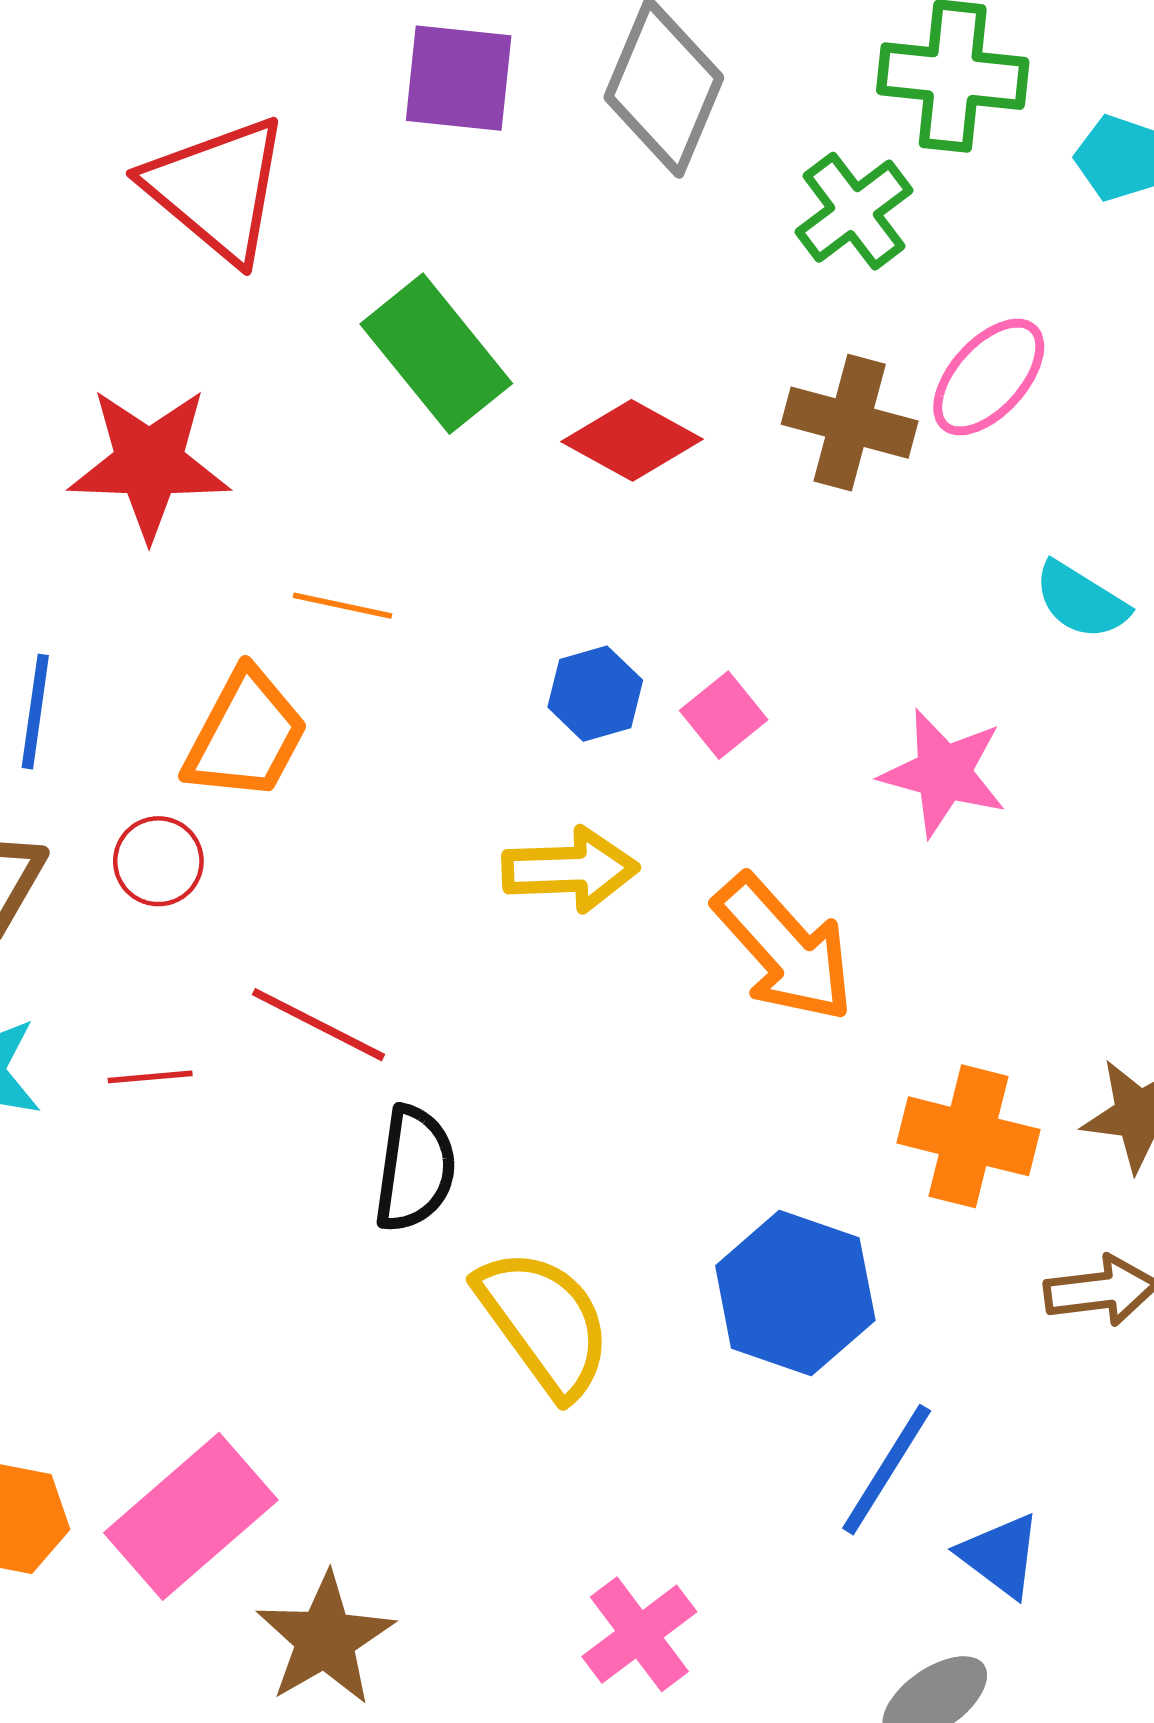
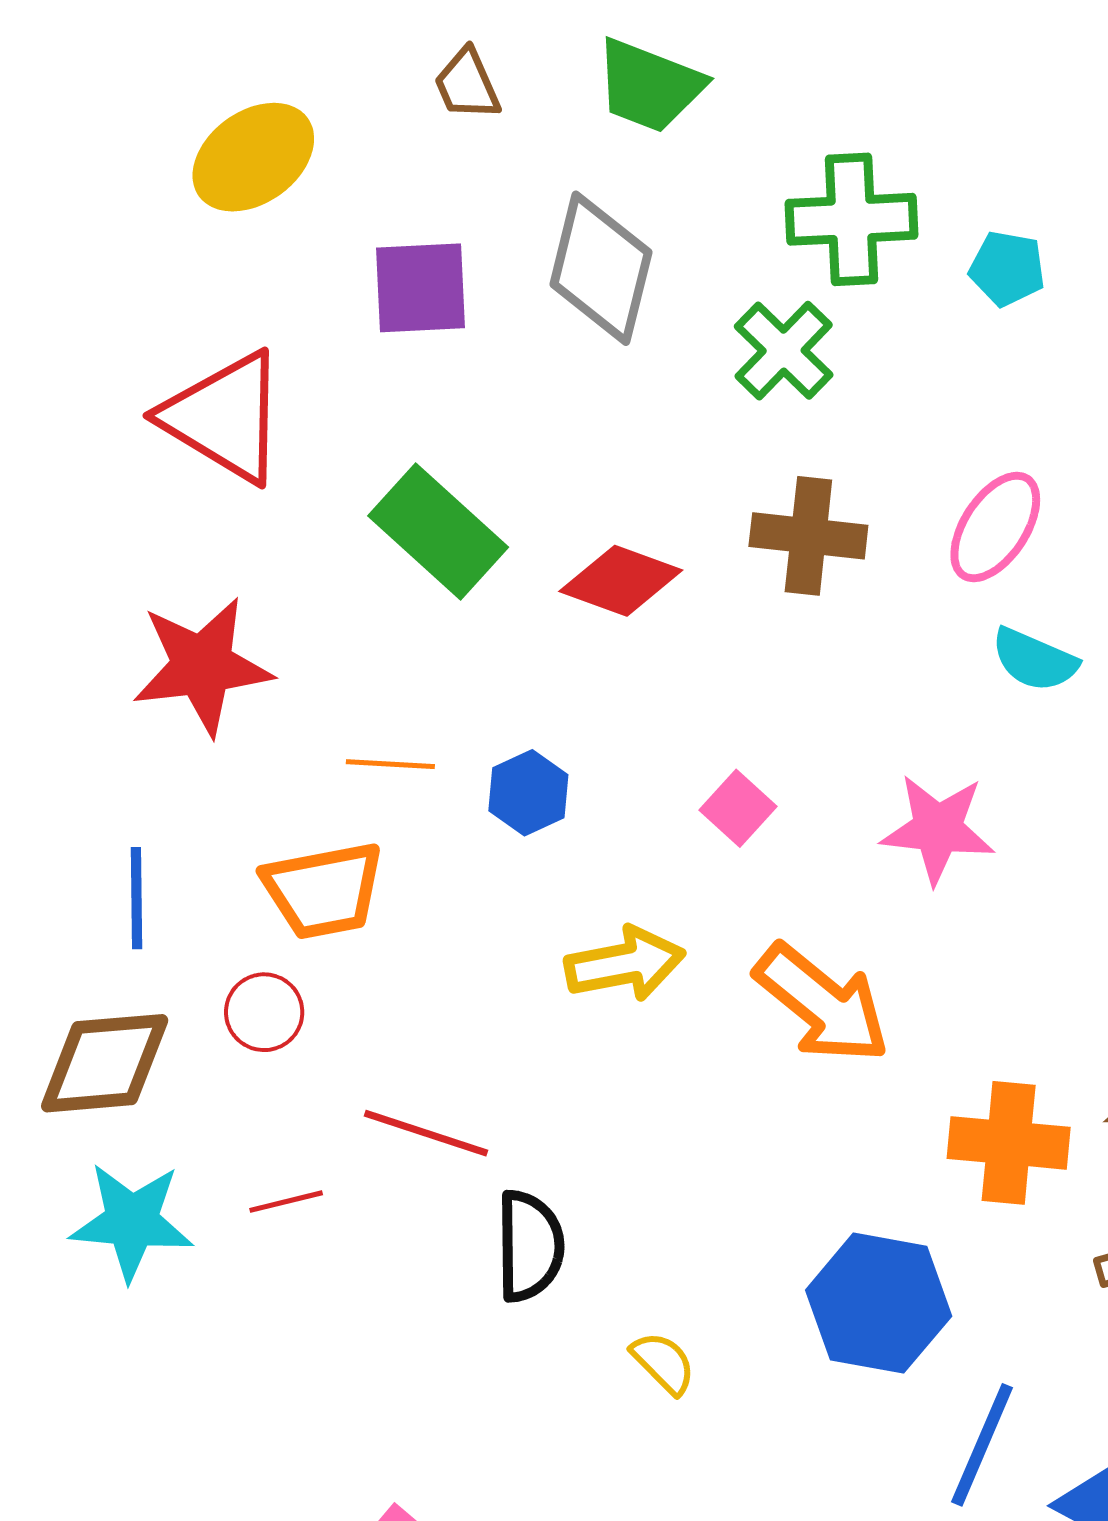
pink ellipse: (989, 377) -> (995, 527), moved
blue hexagon: (595, 694) -> (528, 793), moved
orange trapezoid: (246, 735) -> (323, 890), turned 60
yellow semicircle: (544, 1323) -> (663, 1363), size x0.5

